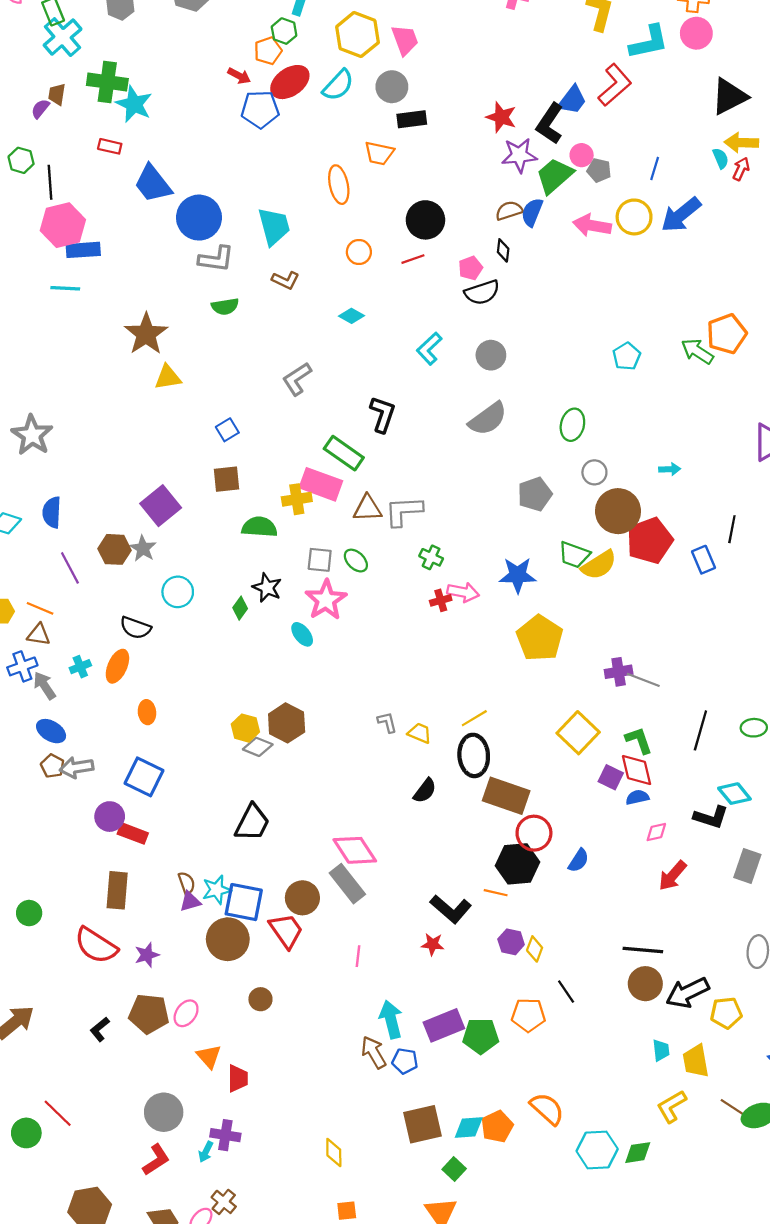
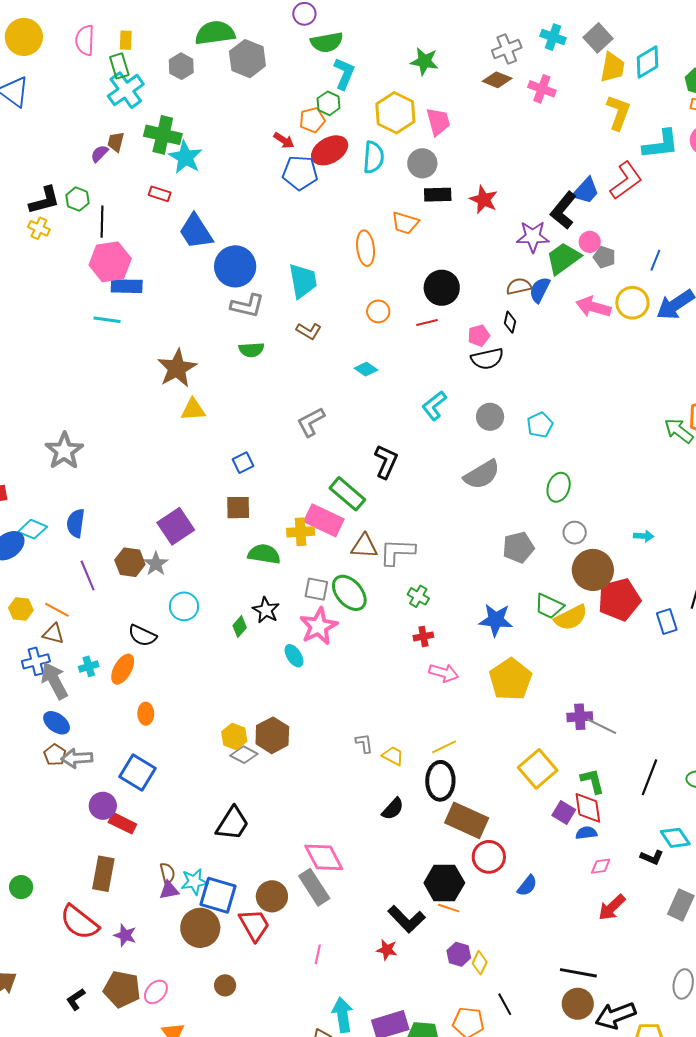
cyan semicircle: (338, 85) -> (373, 157), turned -44
red star: (501, 117) -> (484, 200), moved
cyan pentagon: (627, 356) -> (540, 425), moved
green ellipse: (356, 561) -> (349, 593), size x1.6
pink arrow: (463, 592) -> (444, 673), moved
gray arrow: (44, 686) -> (54, 681), size x1.4
black L-shape: (711, 817) -> (652, 857), size x0.7
black hexagon: (518, 864) -> (444, 883), moved
purple star: (147, 955) -> (125, 935), turned 30

